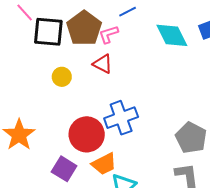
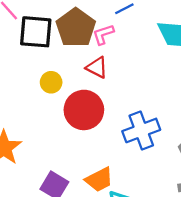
blue cross: (121, 118) -> (141, 130), moved
red circle: (87, 134) -> (84, 110), moved

